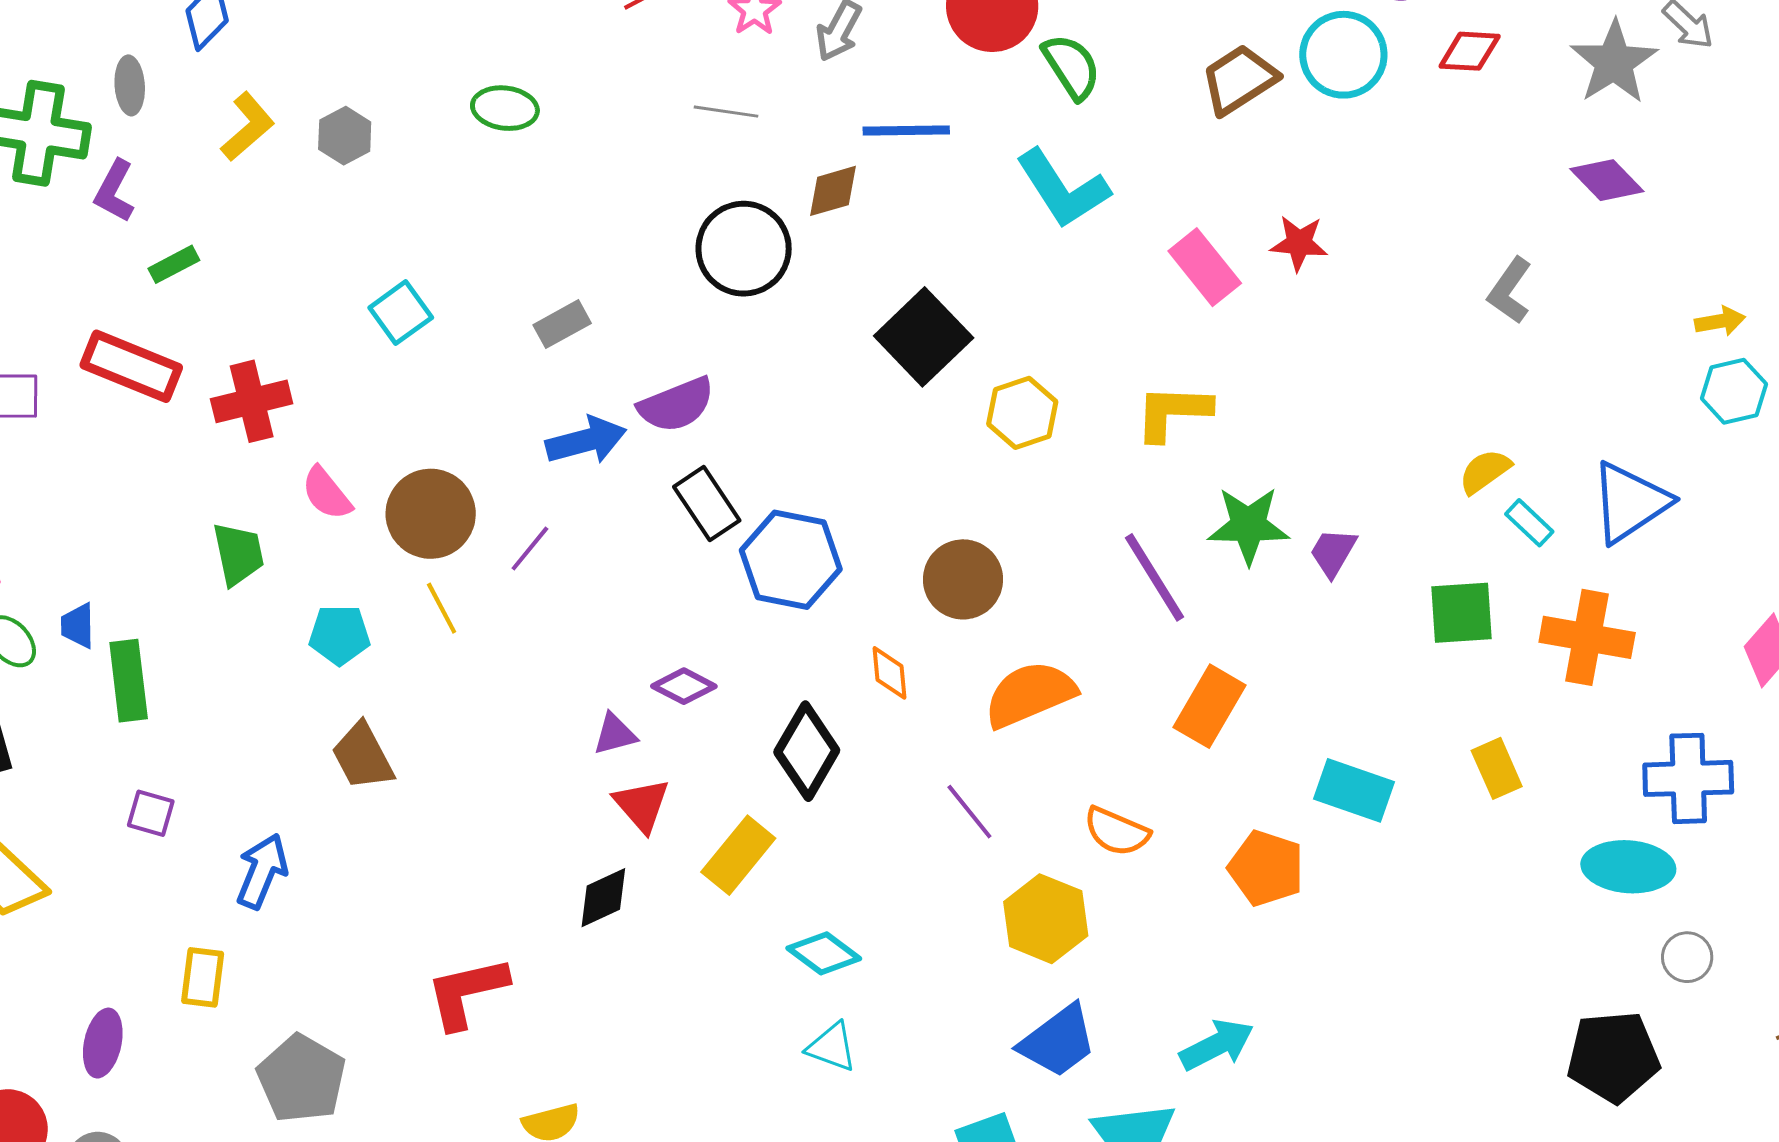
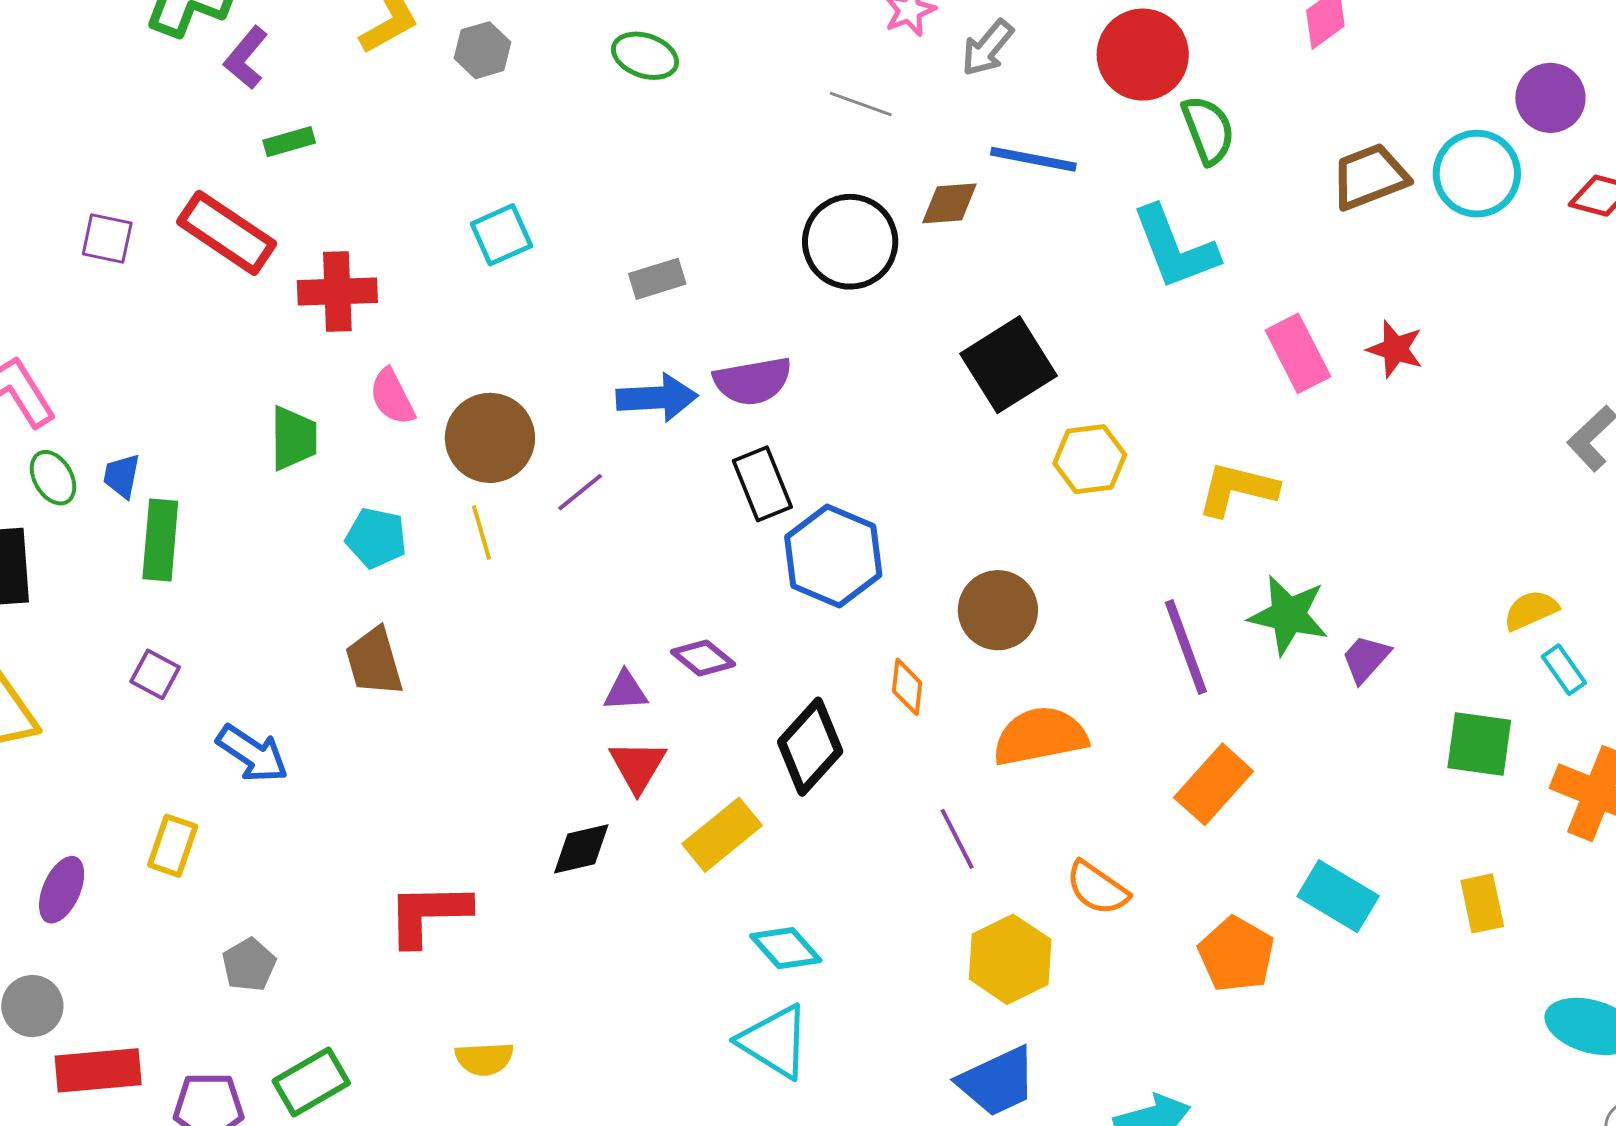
blue arrow: (262, 871) -> (252, 754), turned 90
cyan triangle: (832, 1047) -> (774, 1041), size x1.5
gray pentagon: (301, 1079) -> (249, 965), size x0.6

